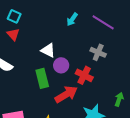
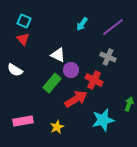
purple line: (103, 22) -> (113, 27), turned -70
green rectangle: (42, 78) -> (52, 83), turned 54

